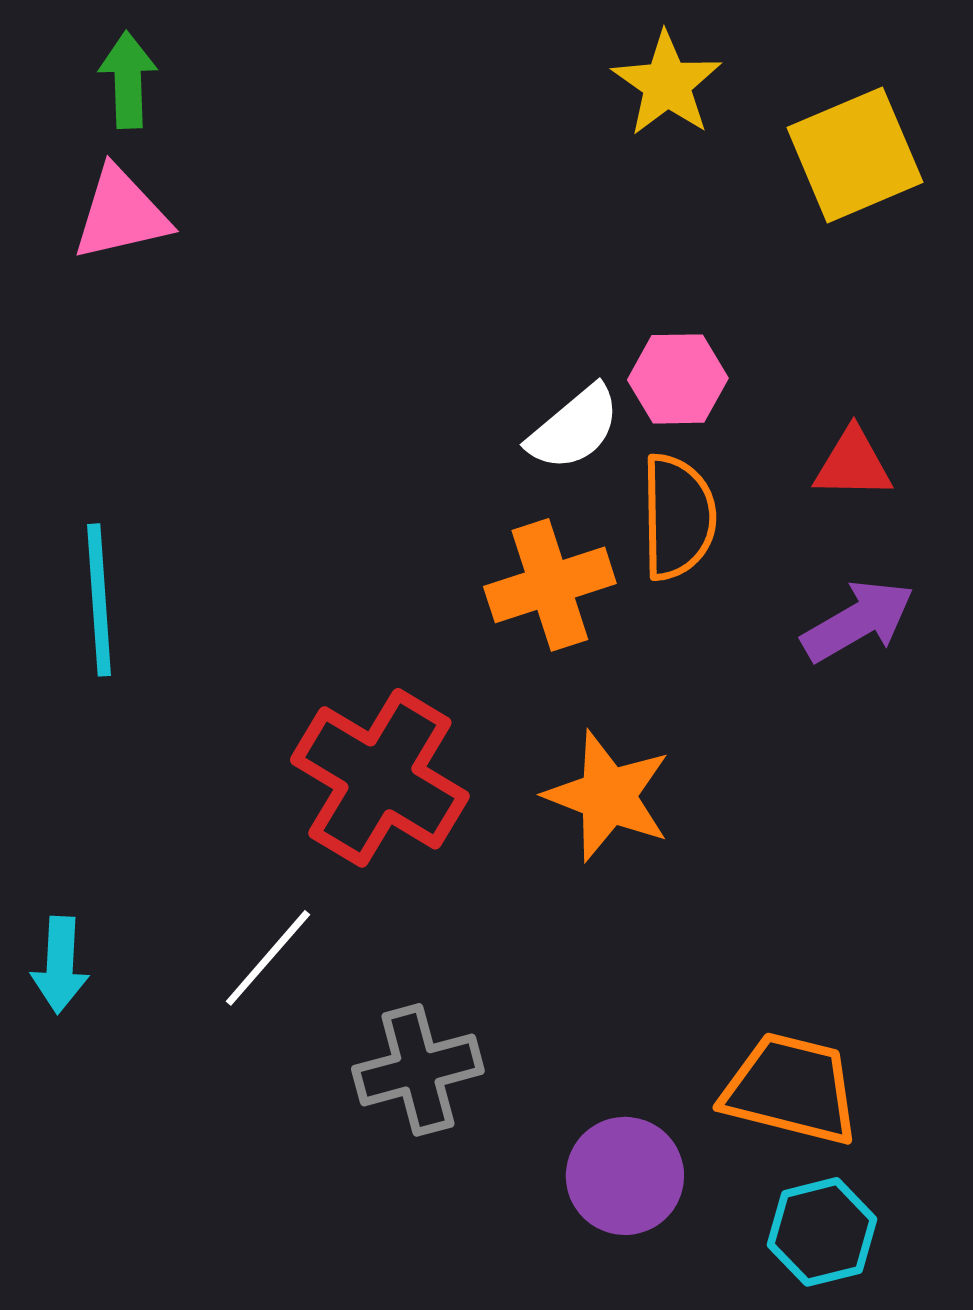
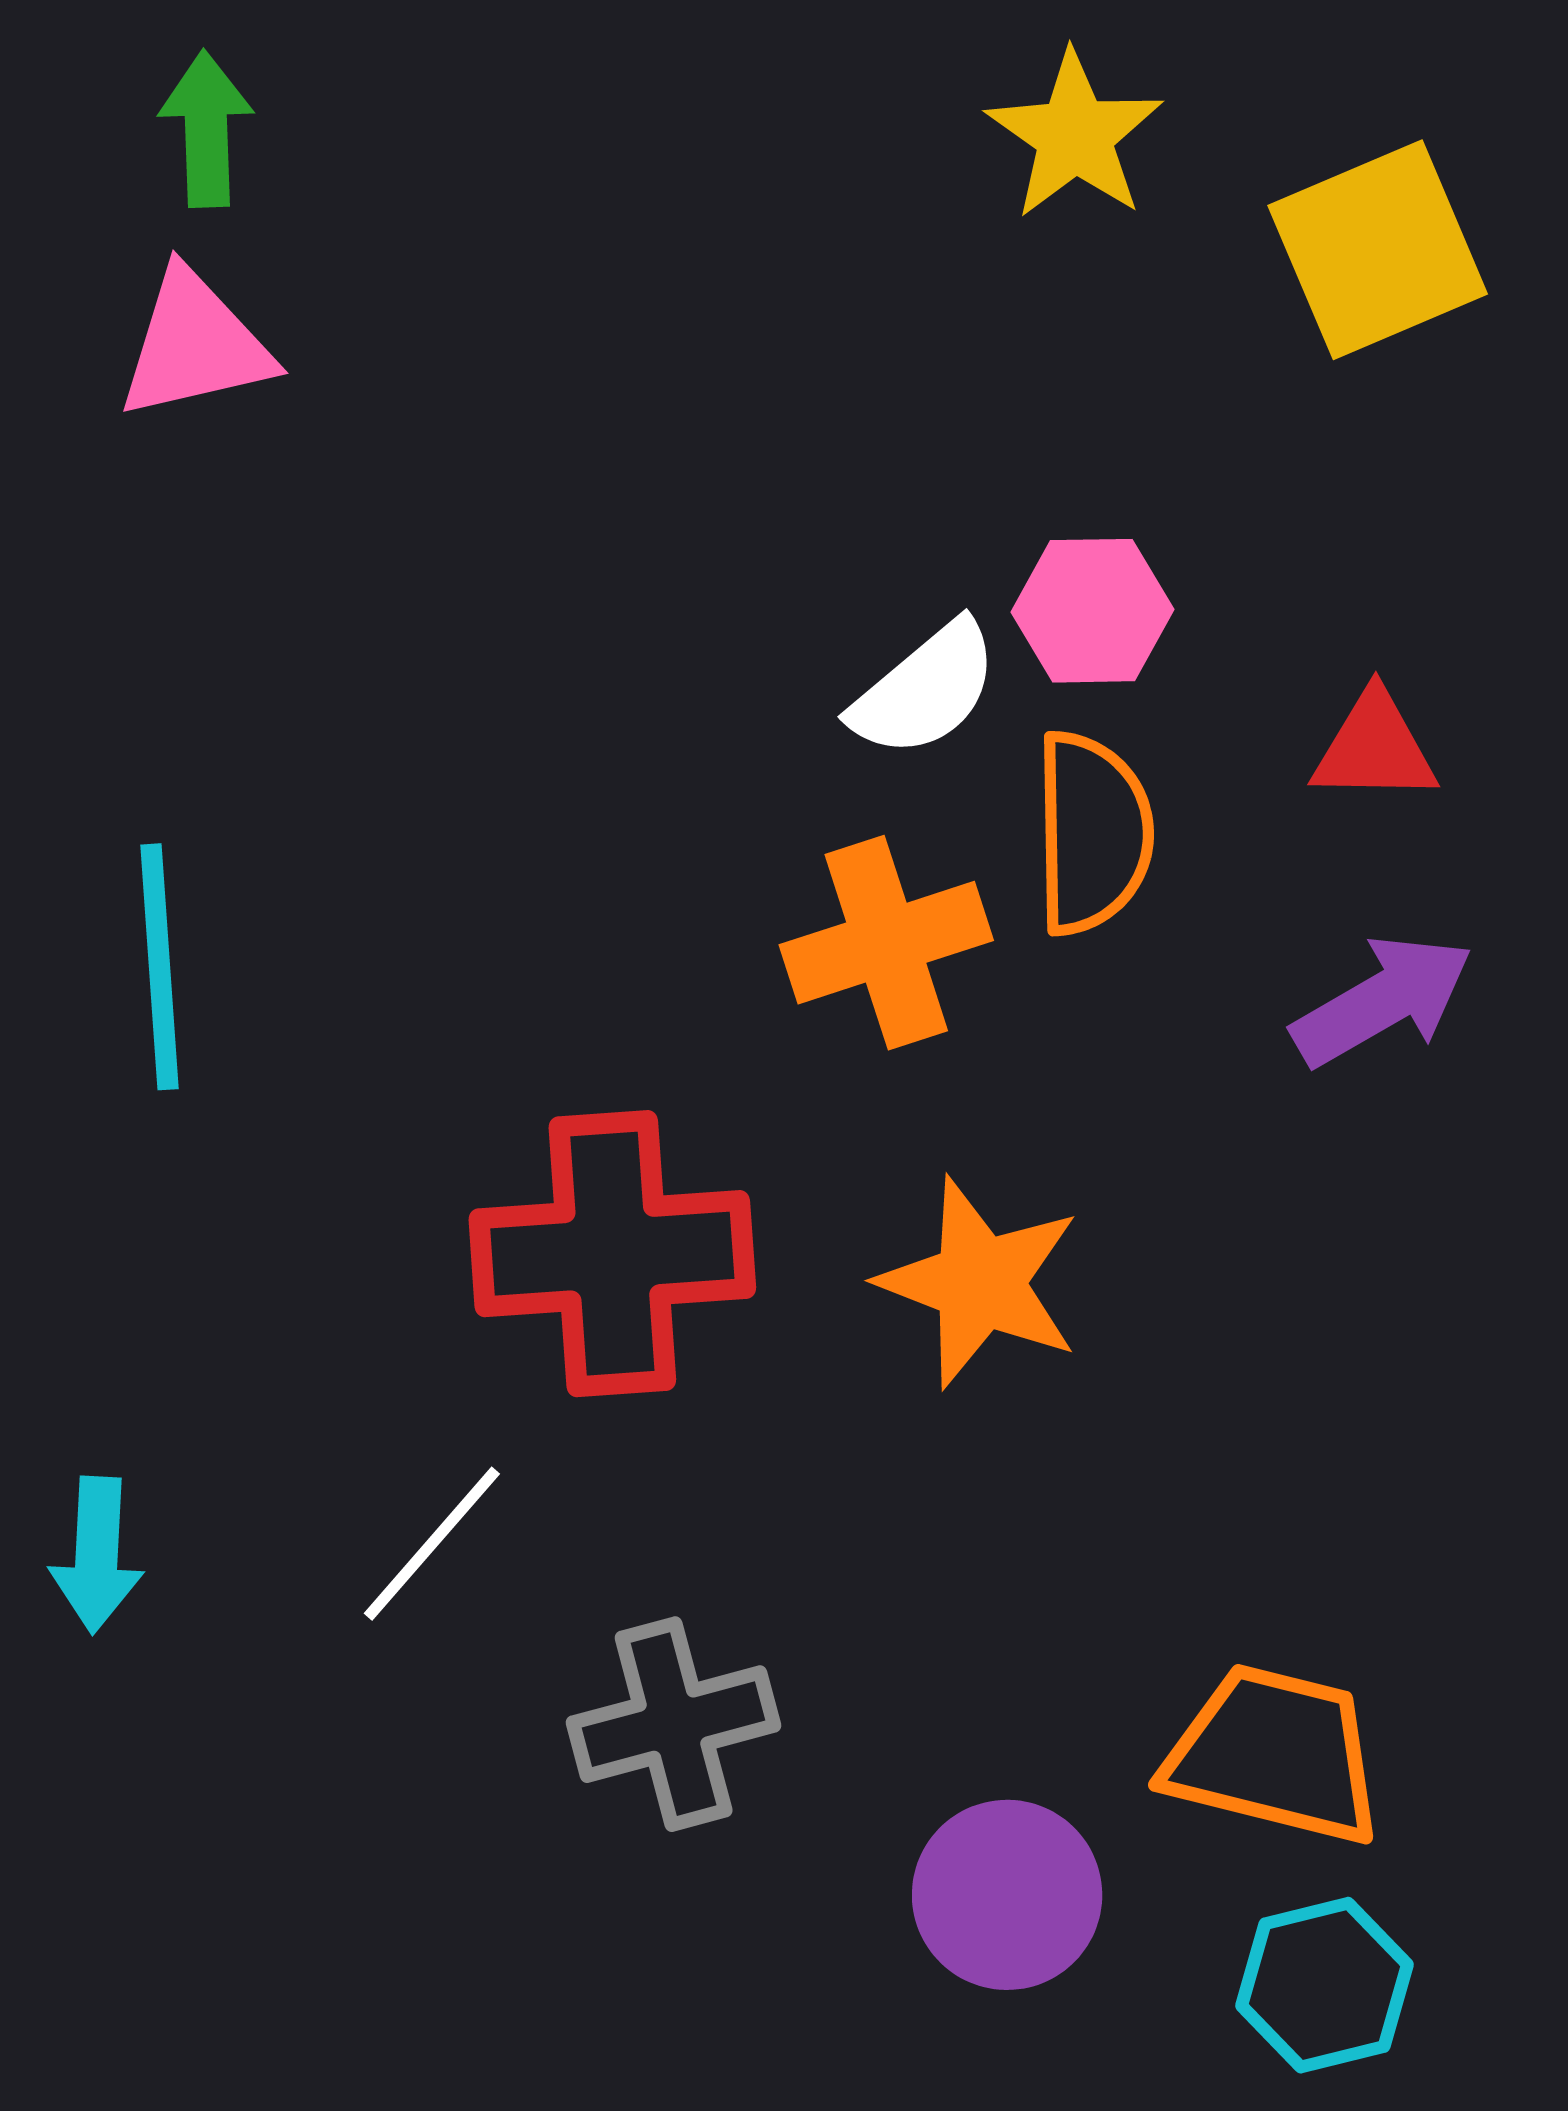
red cross: (380, 778) -> (612, 1254), turned -35

